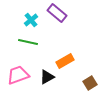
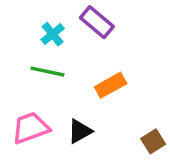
orange rectangle: (65, 61) -> (111, 85), moved

